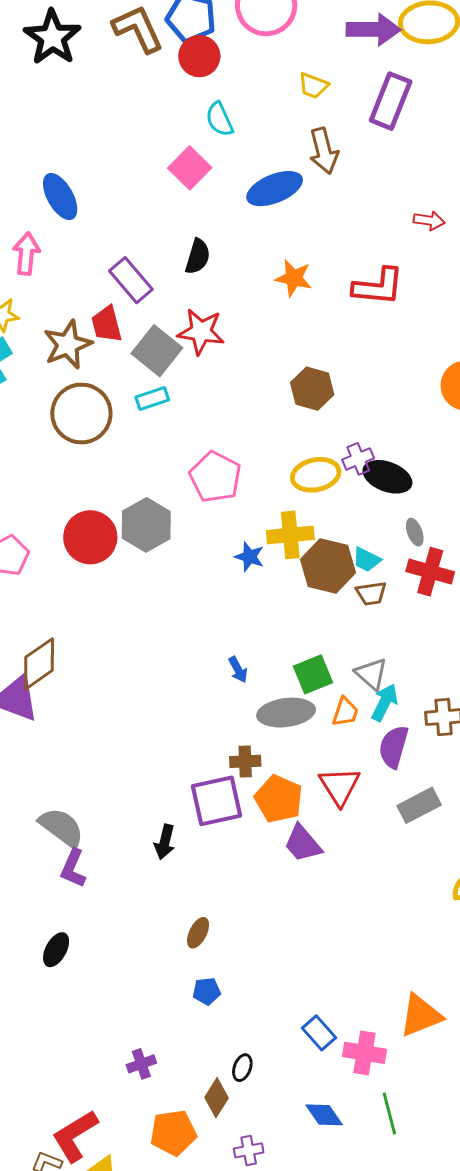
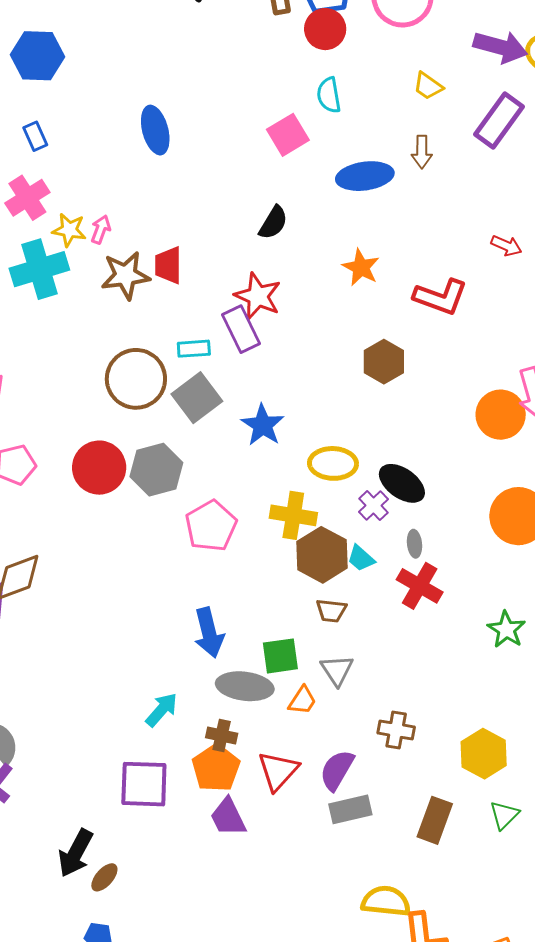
brown arrow: (324, 151) -> (422, 152), size x0.7
pink arrow: (26, 254) -> (101, 229), moved, size x0.7
purple rectangle: (131, 280) -> (241, 329), moved
gray square: (157, 351) -> (197, 398), moved
brown hexagon: (312, 389) -> (384, 362), moved
brown circle: (81, 413) -> (136, 379), moved
purple cross: (358, 459) -> (373, 506), moved, turned -36
pink pentagon: (215, 477) -> (211, 526), moved
blue star: (249, 557) -> (263, 425), moved, size x1.4
brown trapezoid: (371, 593) -> (331, 611), moved
blue arrow: (238, 670) -> (209, 633), size x1.8
cyan arrow: (385, 703) -> (162, 710), moved
purple semicircle: (394, 747) -> (337, 770), moved
brown cross: (245, 761) -> (222, 735), moved
purple square: (216, 801) -> (144, 784), moved
black arrow: (165, 842) -> (76, 853), moved, size x1.4

